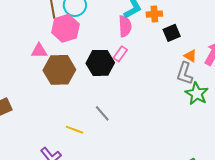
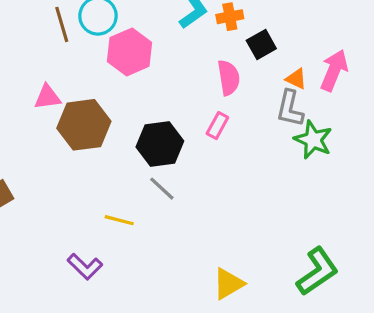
pink semicircle: (125, 26) -> (229, 78), moved
pink hexagon: (66, 28) -> (130, 52), moved
pink rectangle: (120, 54) -> (217, 126), moved
black hexagon: (100, 63) -> (160, 144), moved

